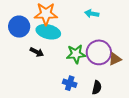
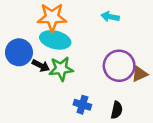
blue circle: (19, 27) -> (19, 52), moved
green star: (76, 54) -> (61, 69), moved

